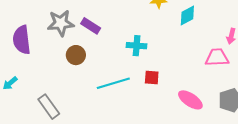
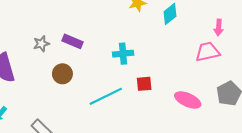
gray star: (61, 23) -> (41, 44), size x0.6

